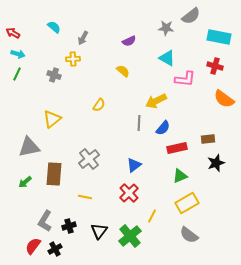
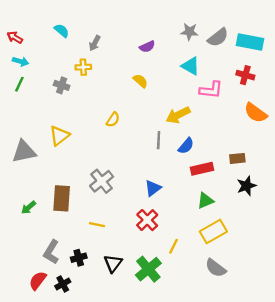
gray semicircle: (191, 16) -> (218, 37), moved
gray triangle: (29, 147) -> (24, 152), moved

